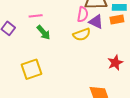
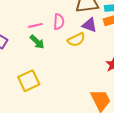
pink semicircle: (83, 14) -> (59, 22), moved
pink line: (36, 16) -> (35, 25), moved

